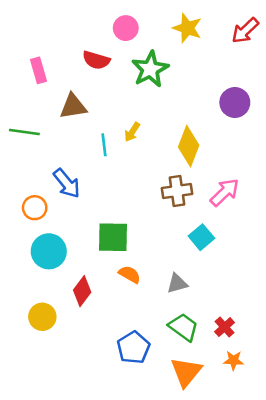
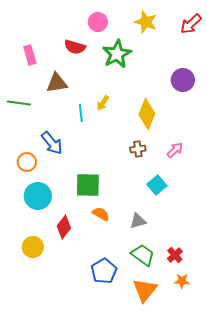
brown cross: (177, 191) -> (138, 149), size x0.7
pink arrow: (225, 192) -> (175, 150), size x0.7

